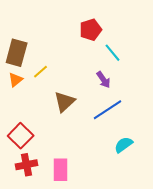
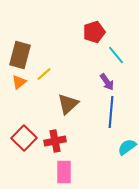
blue line: (108, 110) -> (111, 112), turned -52
red cross: (27, 165) -> (55, 141), moved

